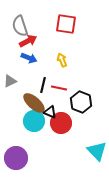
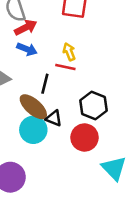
red line: (59, 88) -> (65, 67), moved
red circle: (61, 123) -> (85, 138), moved

